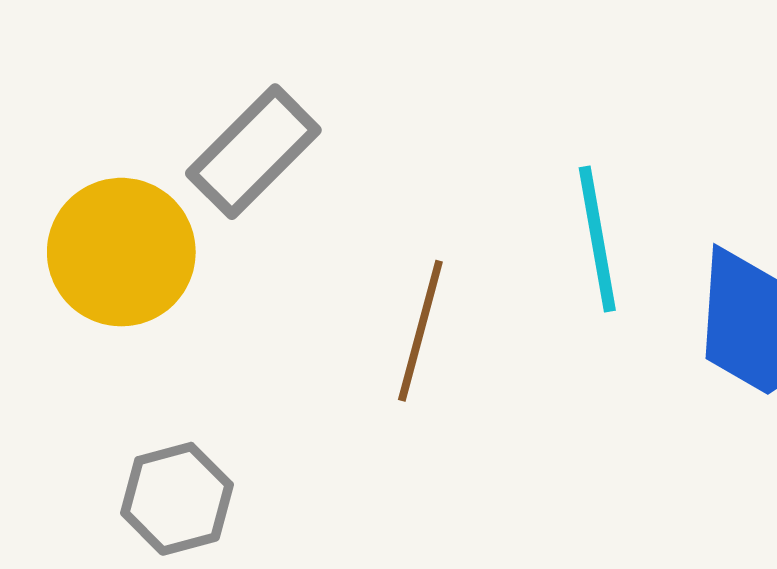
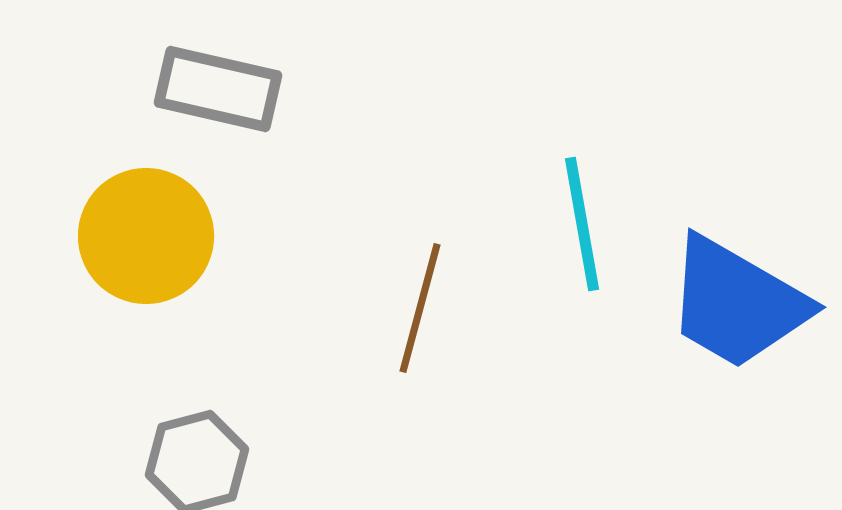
gray rectangle: (253, 152) -> (218, 89), moved, turned 58

